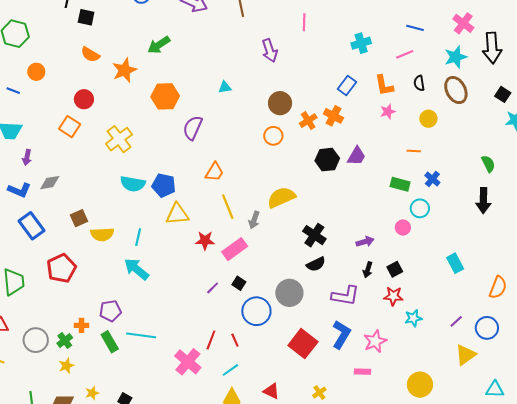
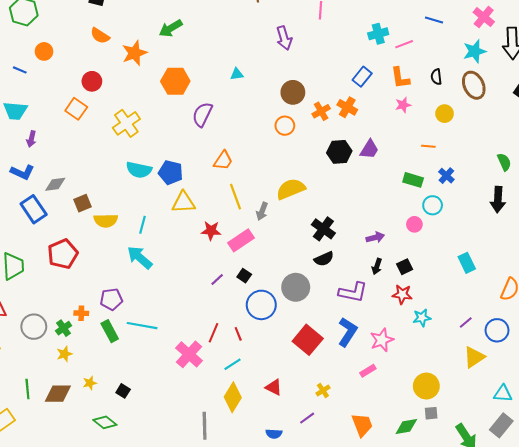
pink line: (405, 54) -> (404, 44), moved
gray diamond: (50, 183) -> (55, 184), moved
pink rectangle: (363, 372) -> (368, 371), turned -35

